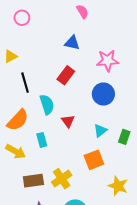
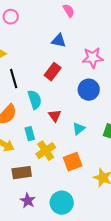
cyan triangle: (100, 131) -> (79, 129), moved
orange square: (94, 160) -> (73, 162), moved
yellow cross: (62, 179) -> (46, 151), moved

